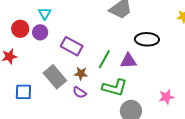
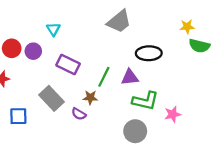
cyan triangle: (45, 13) -> (53, 29), moved
brown star: (81, 73) -> (90, 98), moved
green L-shape: (115, 87) -> (145, 101), moved

